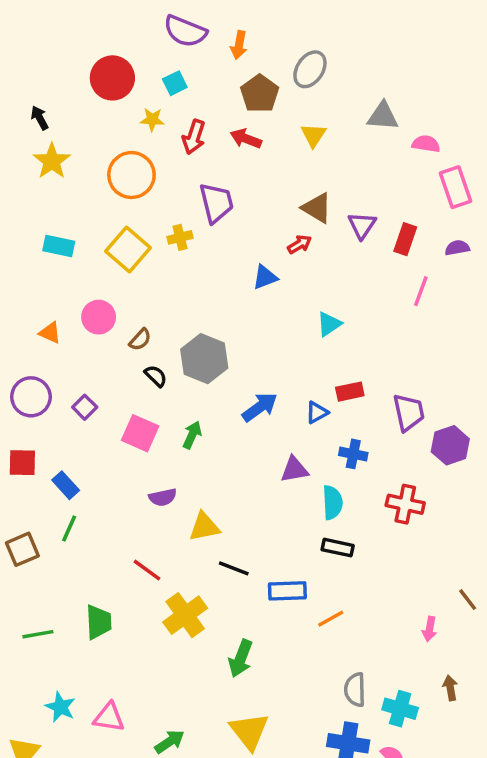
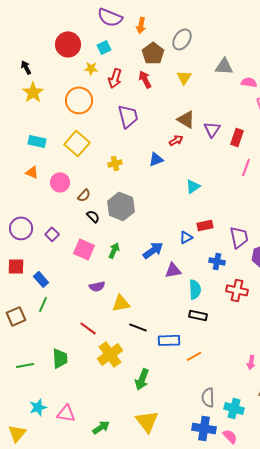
red arrow: (246, 139) -> (145, 79), turned 42
yellow cross: (180, 237) -> (115, 163), moved
orange triangle: (50, 333) -> (32, 172), moved
blue arrow: (260, 407) -> (153, 250), moved
blue cross: (353, 454) -> (217, 261), moved
cyan star: (60, 707) -> (38, 407), turned 30

